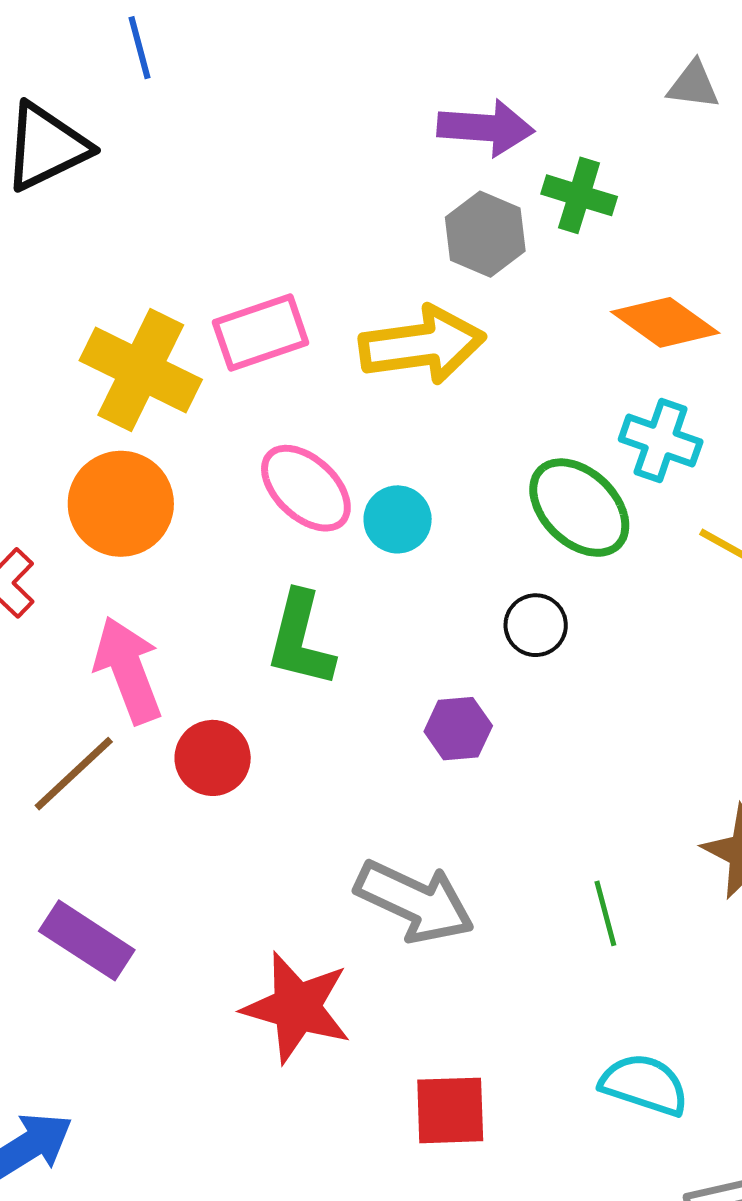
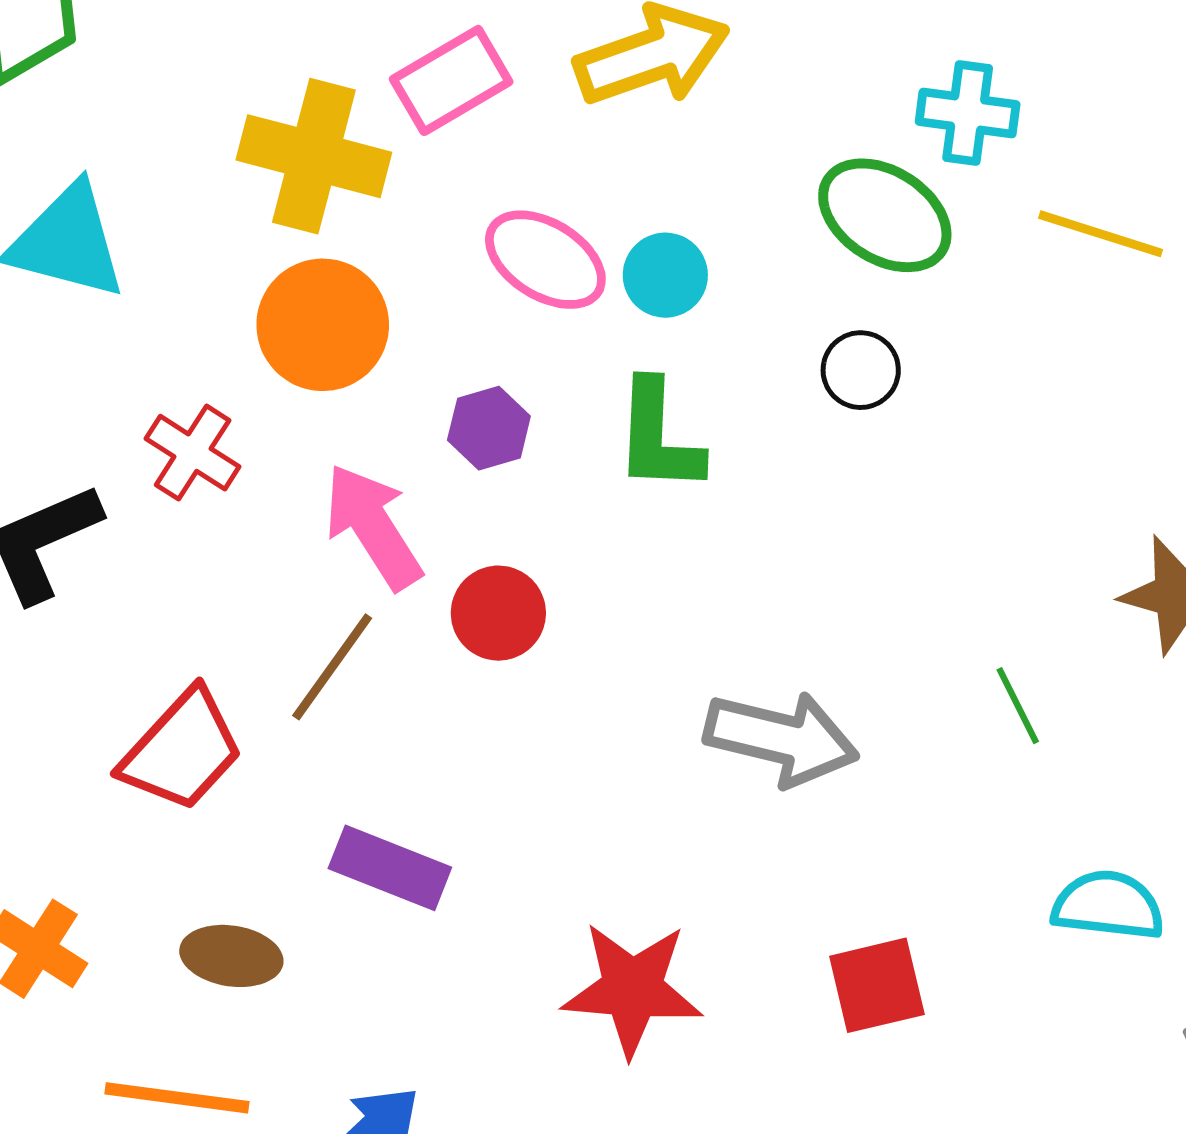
green L-shape: (300, 639) -> (658, 437), moved
purple hexagon: (458, 729) -> (489, 428), moved
red star: (297, 1007) -> (632, 989), moved

